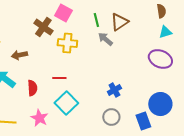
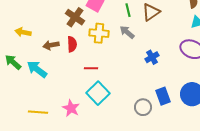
gray arrow: (105, 39) -> (127, 32), moved
red semicircle: (32, 88) -> (72, 44), moved
blue cross: (114, 90) -> (152, 57), moved
blue rectangle: (143, 121) -> (163, 96), moved

